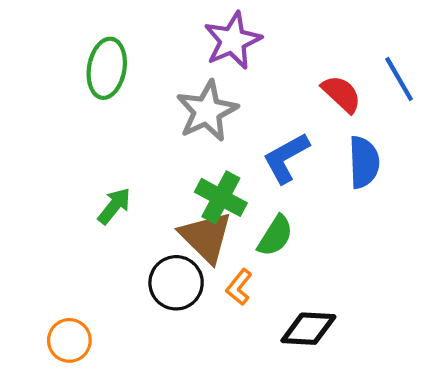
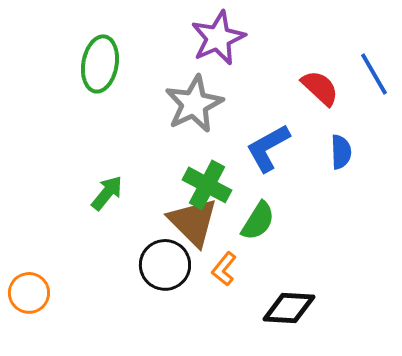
blue semicircle: (364, 162) -> (341, 152), size x0.7
orange circle: (69, 340) -> (29, 293), moved

